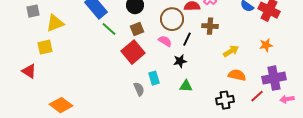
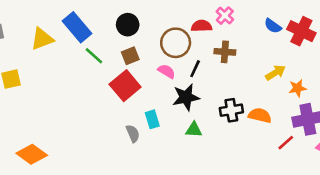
yellow triangle: (55, 23) -> (42, 39), moved
orange star: (266, 45) -> (297, 88), moved
yellow arrow: (231, 51) -> (275, 73), moved
black star: (180, 61) -> (186, 97), size x1.5
black cross: (225, 100) -> (231, 110), moved

